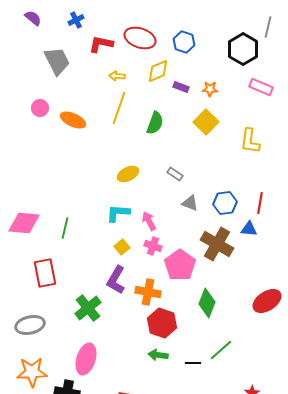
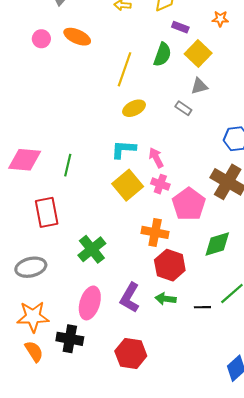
purple rectangle: (181, 87) -> (180, 27), moved
yellow line: (119, 108) -> (125, 69), moved
orange ellipse: (73, 120) -> (77, 37), moved
yellow square: (206, 122) -> (198, 53), moved
gray triangle: (190, 203) -> (199, 86), moved, turned -36
yellow square: (122, 247) -> (128, 185), size x1.8
purple L-shape: (116, 280) -> (130, 298), moved
green diamond: (207, 303) -> (217, 244), turned 52

